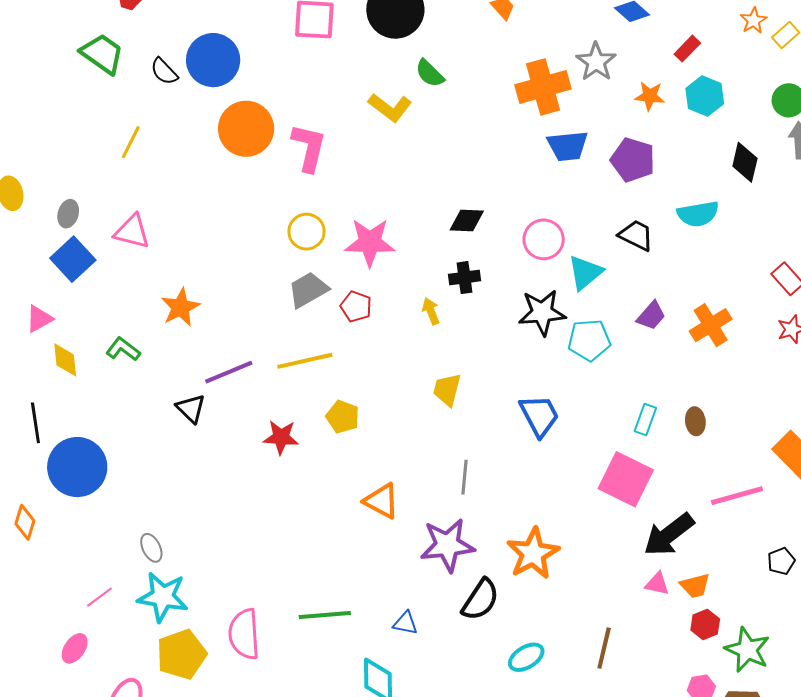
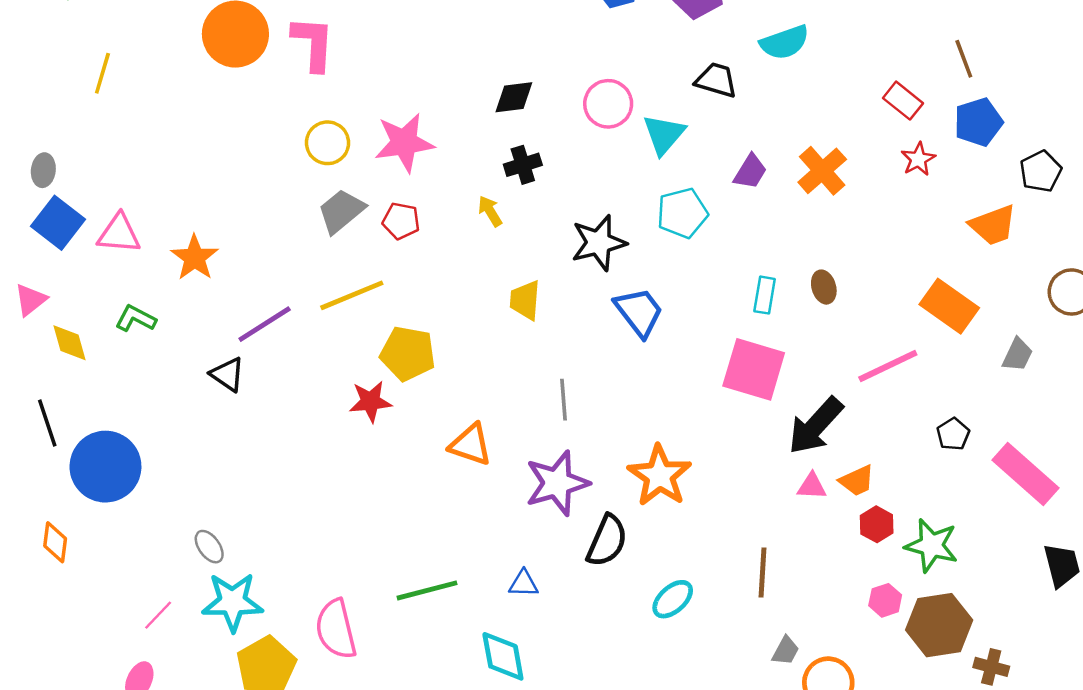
pink triangle: (132, 231) -> (119, 234), moved
black star: (542, 312) -> (599, 243), moved
yellow pentagon: (343, 417) -> (408, 353), size x1.4
red star: (281, 437) -> (370, 401), moved

